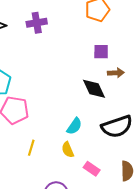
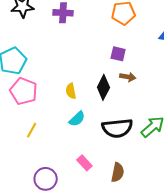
black diamond: (94, 89) -> (103, 87), turned 40
yellow semicircle: (68, 150) -> (71, 91), moved

